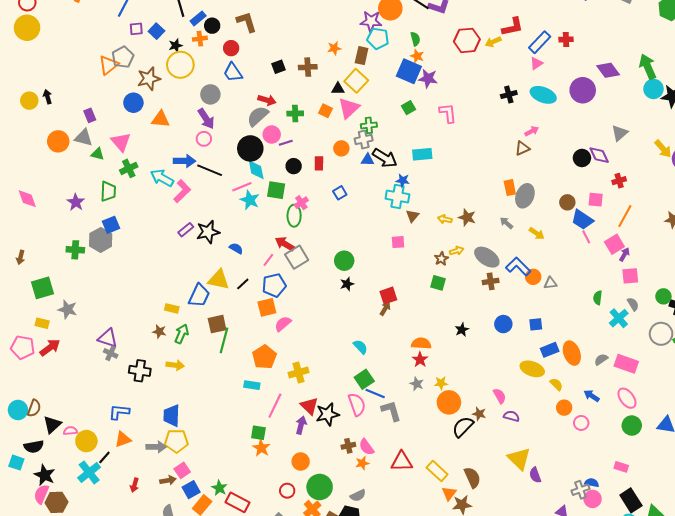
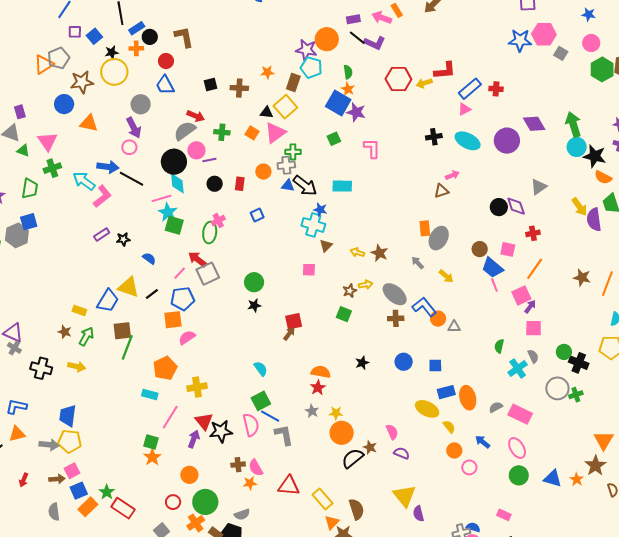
green square: (276, 190) -> (174, 225), moved
black star: (208, 232) -> (123, 239), size x0.6

